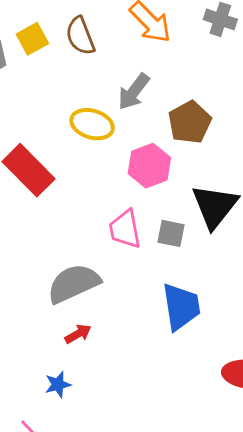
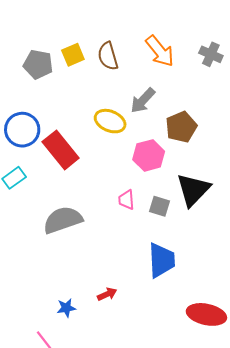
pink trapezoid: (125, 229) -> (126, 200), size x0.7
gray semicircle: (74, 283) -> (63, 220), moved
red arrow: (78, 334) -> (107, 294), moved

